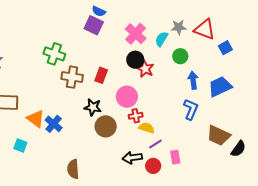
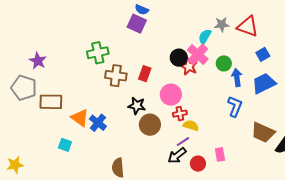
pink cross: (136, 34) -> (198, 55), moved
blue square: (225, 48) -> (263, 54), moved
green cross: (54, 54) -> (98, 53), turned -30
green circle: (180, 56) -> (224, 63), moved
purple line: (155, 144) -> (183, 142), moved
black arrow: (132, 158) -> (177, 156), turned -30

